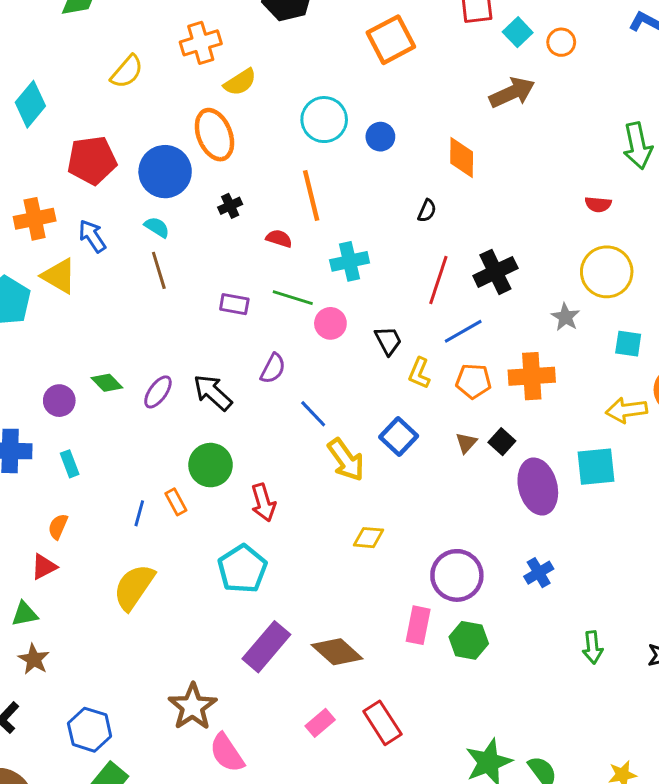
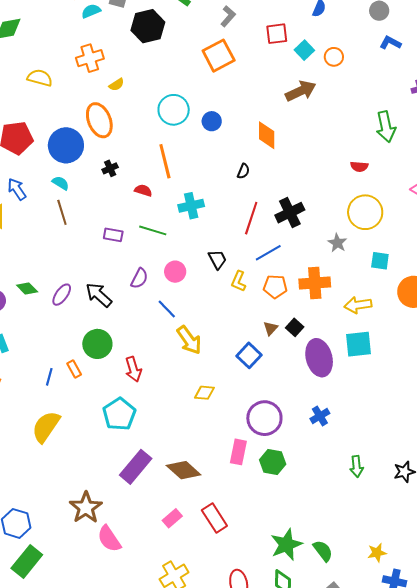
yellow semicircle: (127, 72) -> (40, 78), turned -115
yellow semicircle: (240, 82) -> (117, 85), size x0.7
pink circle: (330, 323) -> (175, 272), moved
yellow arrow: (626, 410) -> (358, 305), moved
blue square: (399, 437) -> (249, 355), moved

